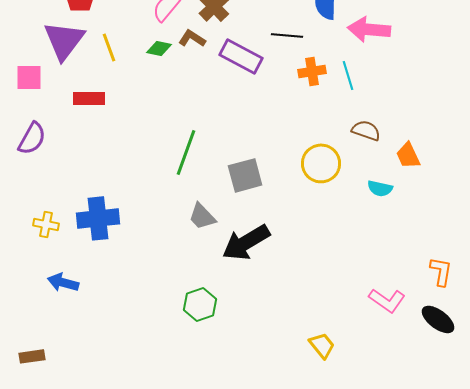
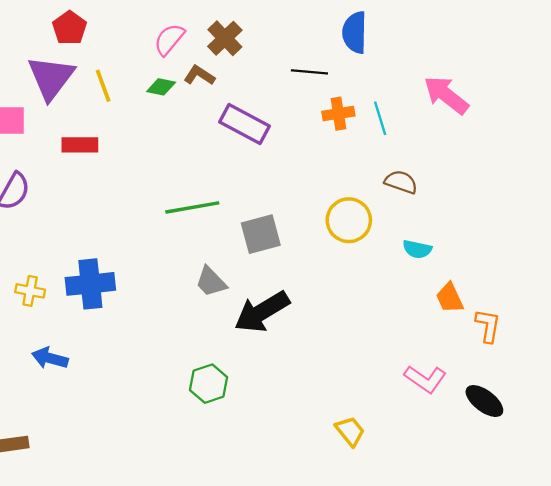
pink arrow: (369, 29) -> (446, 95), moved, turned 33
purple rectangle: (241, 56) -> (245, 124), moved
green line: (186, 152) -> (192, 207), turned 60
orange trapezoid: (408, 155) -> (450, 298), moved
orange L-shape: (441, 271) -> (488, 326), moved

